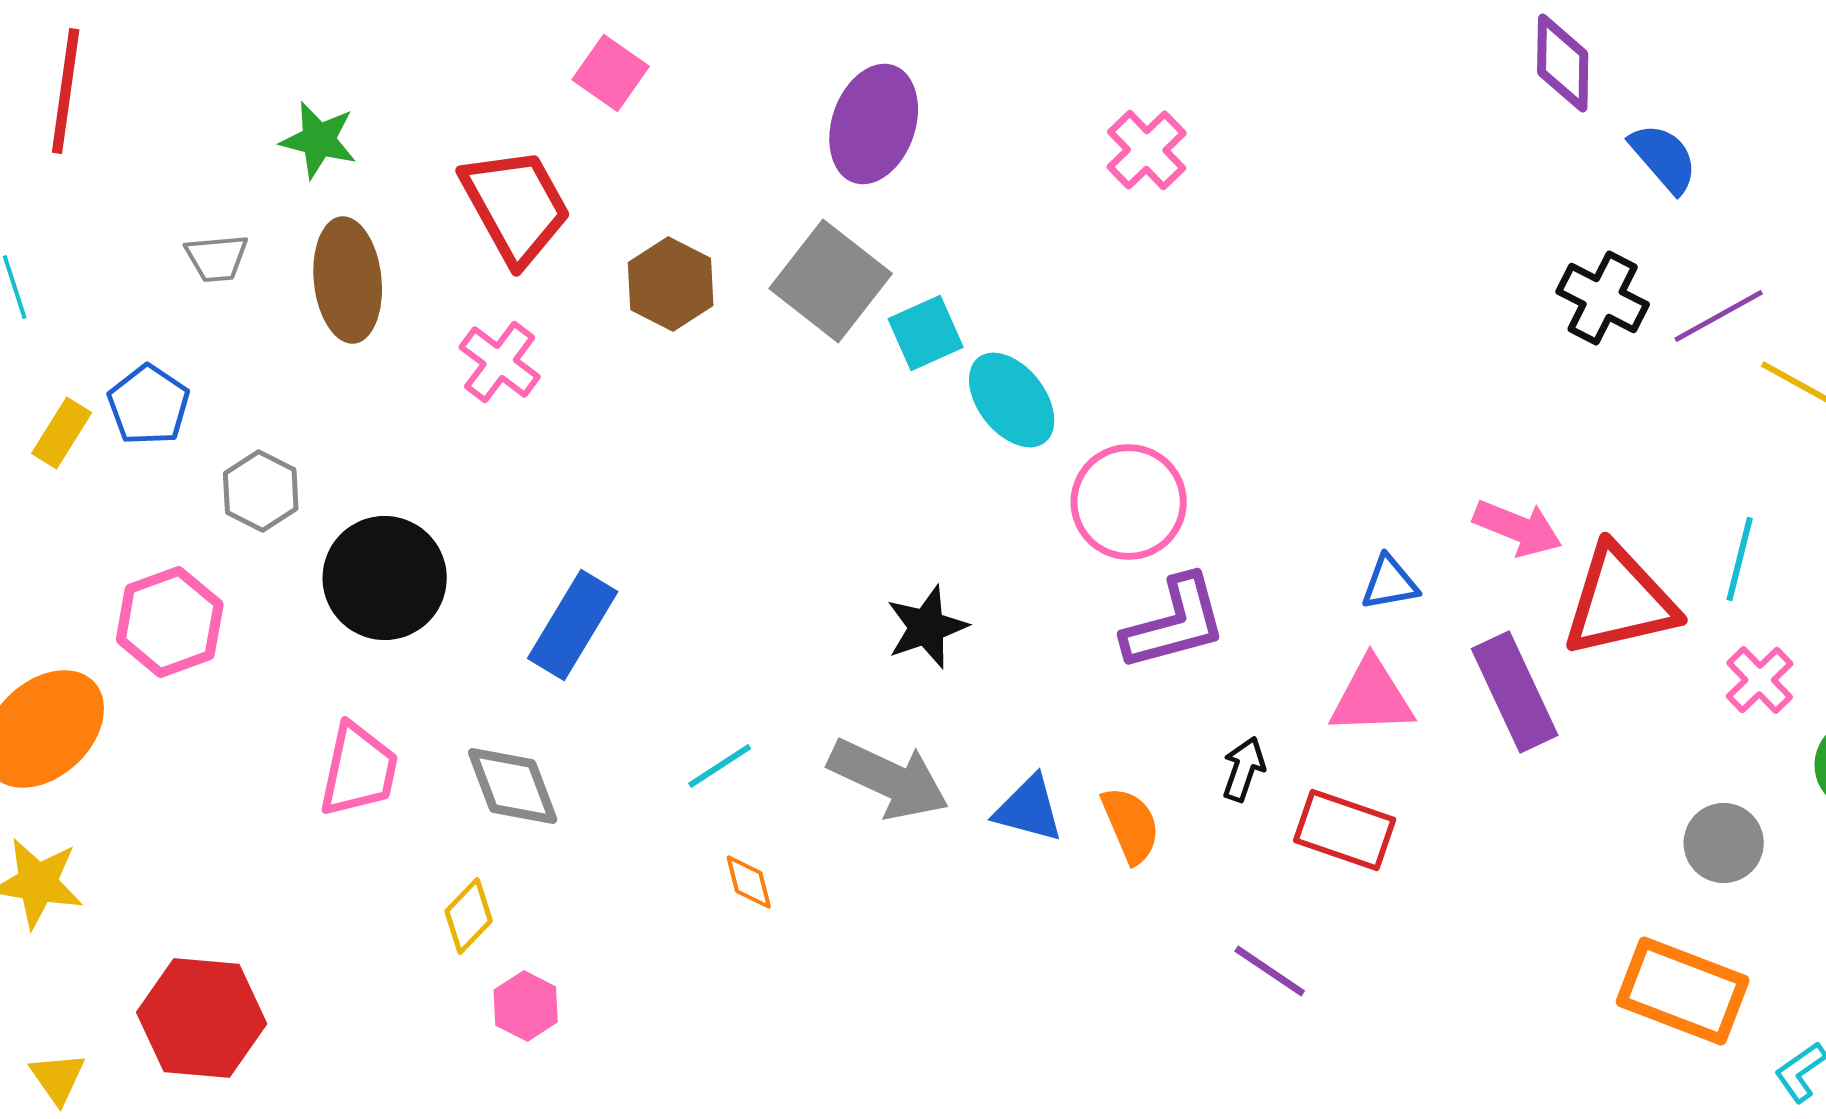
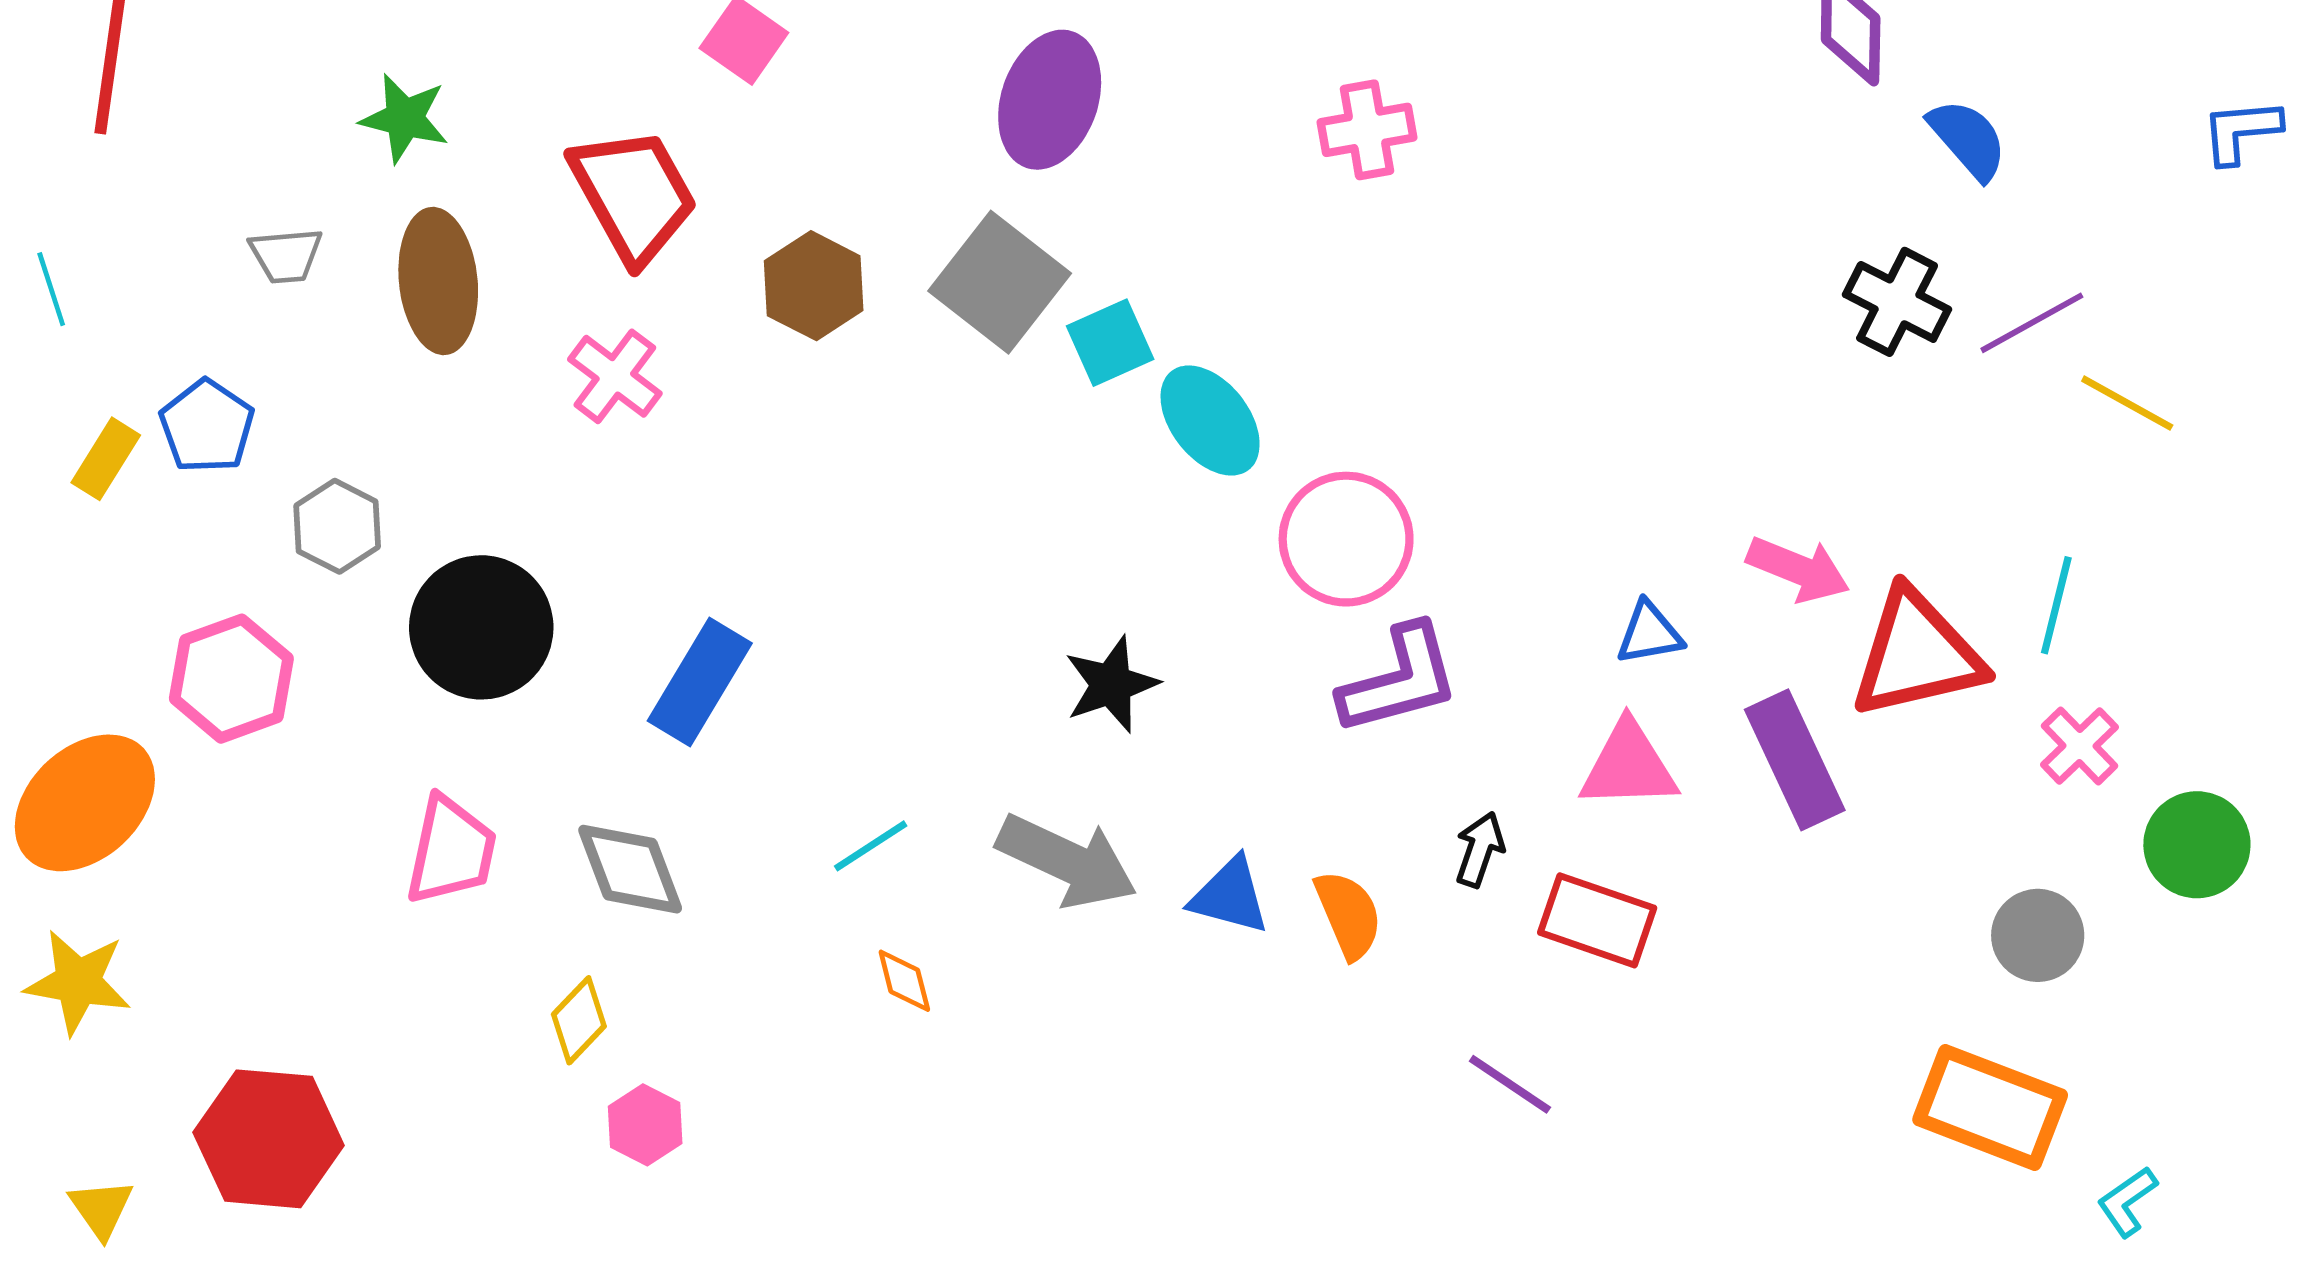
pink cross: (1147, 150) -> (1367, 130), turned 34

